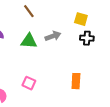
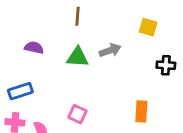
brown line: (29, 11) -> (77, 16), turned 40
black cross: (87, 38) -> (166, 65), moved

